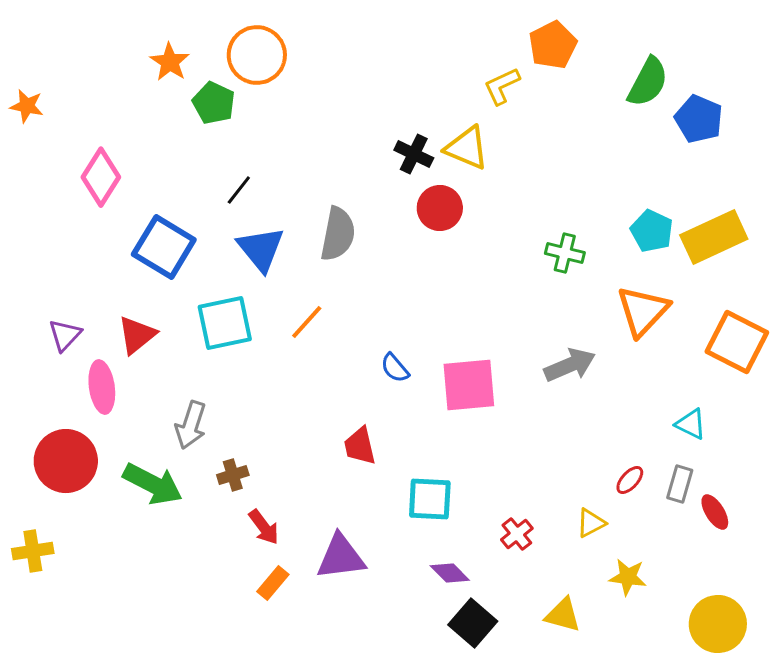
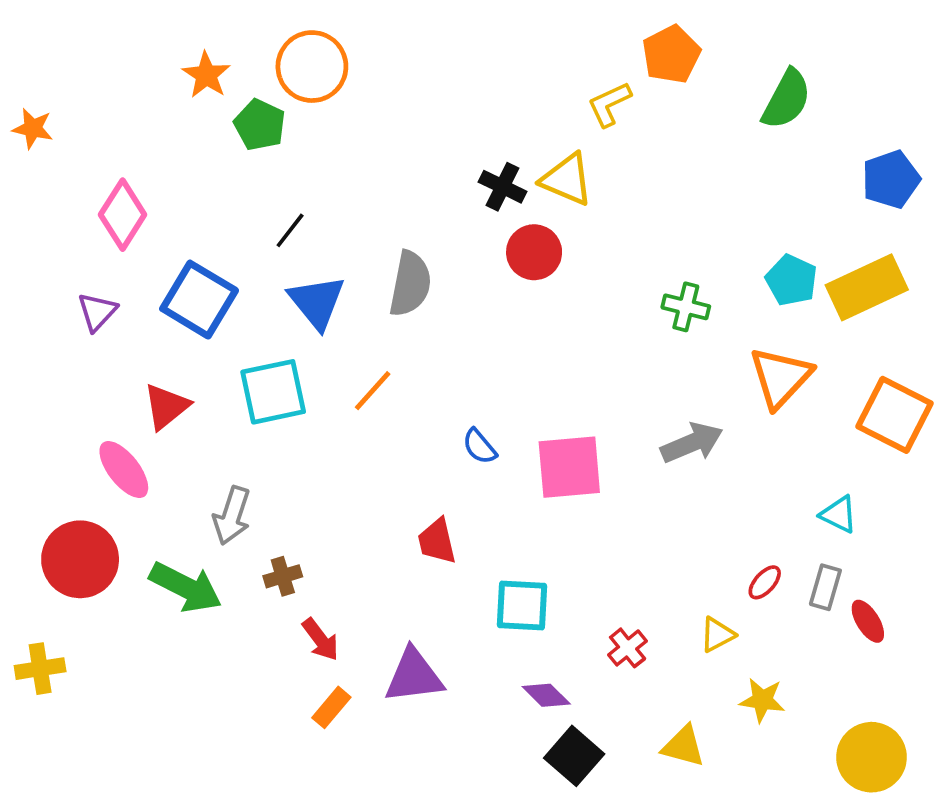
blue pentagon: (699, 119) -> (891, 179), moved, turned 30
purple triangle: (65, 335) -> (97, 312), moved
pink ellipse: (102, 387) -> (124, 470), turned -30

